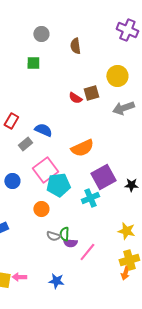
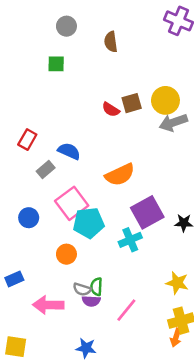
yellow circle: (117, 76) -> (165, 100), moved
purple semicircle: (70, 243) -> (91, 301), moved
pink arrow: (19, 277) -> (48, 305), moved, size x1.6

